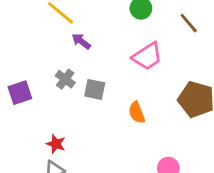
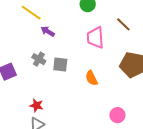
brown line: (189, 23) -> (123, 24), moved
pink trapezoid: (147, 56) -> (95, 38), turned 125

